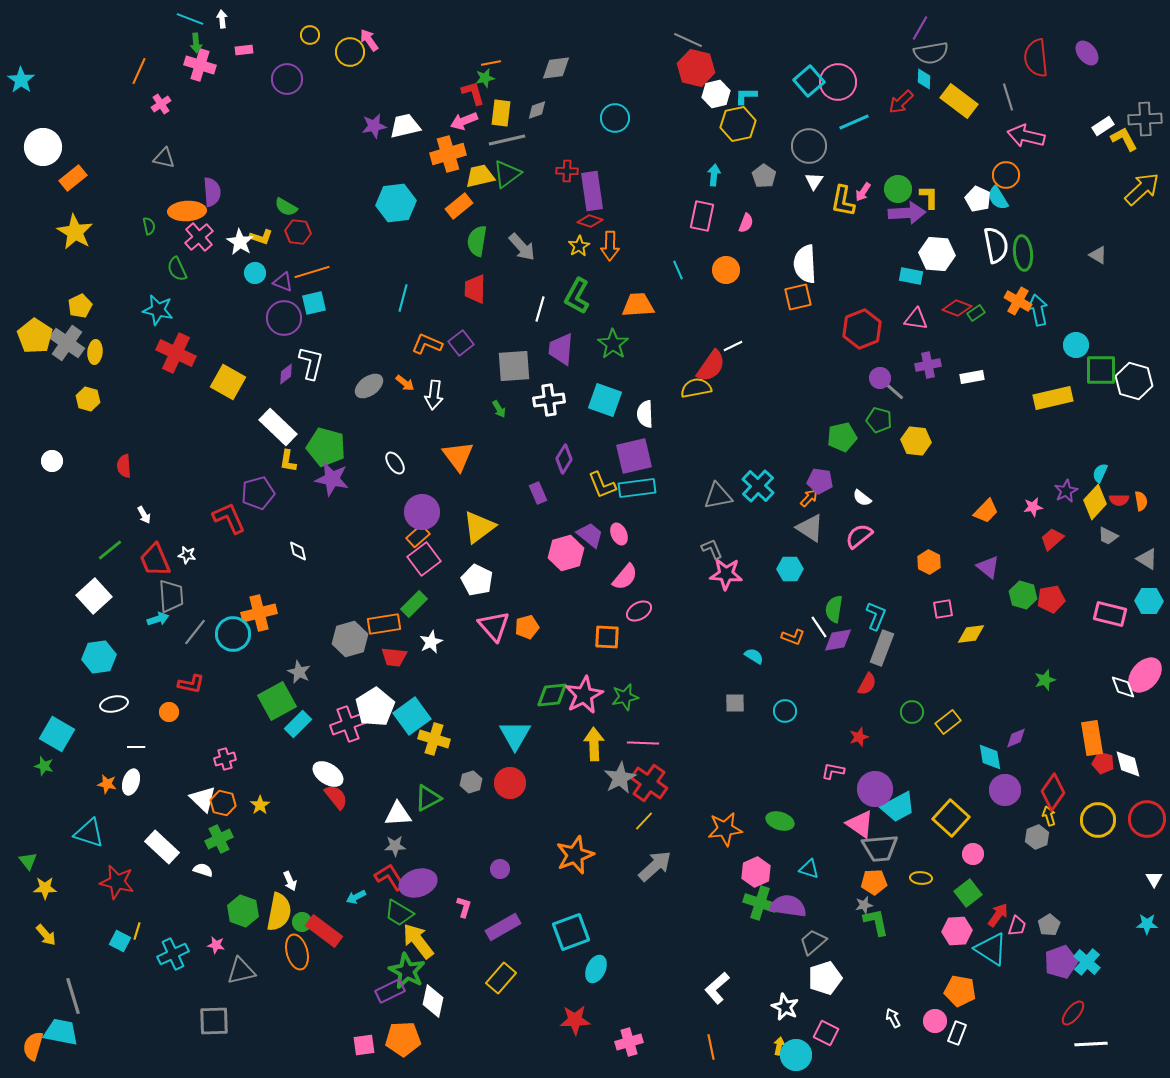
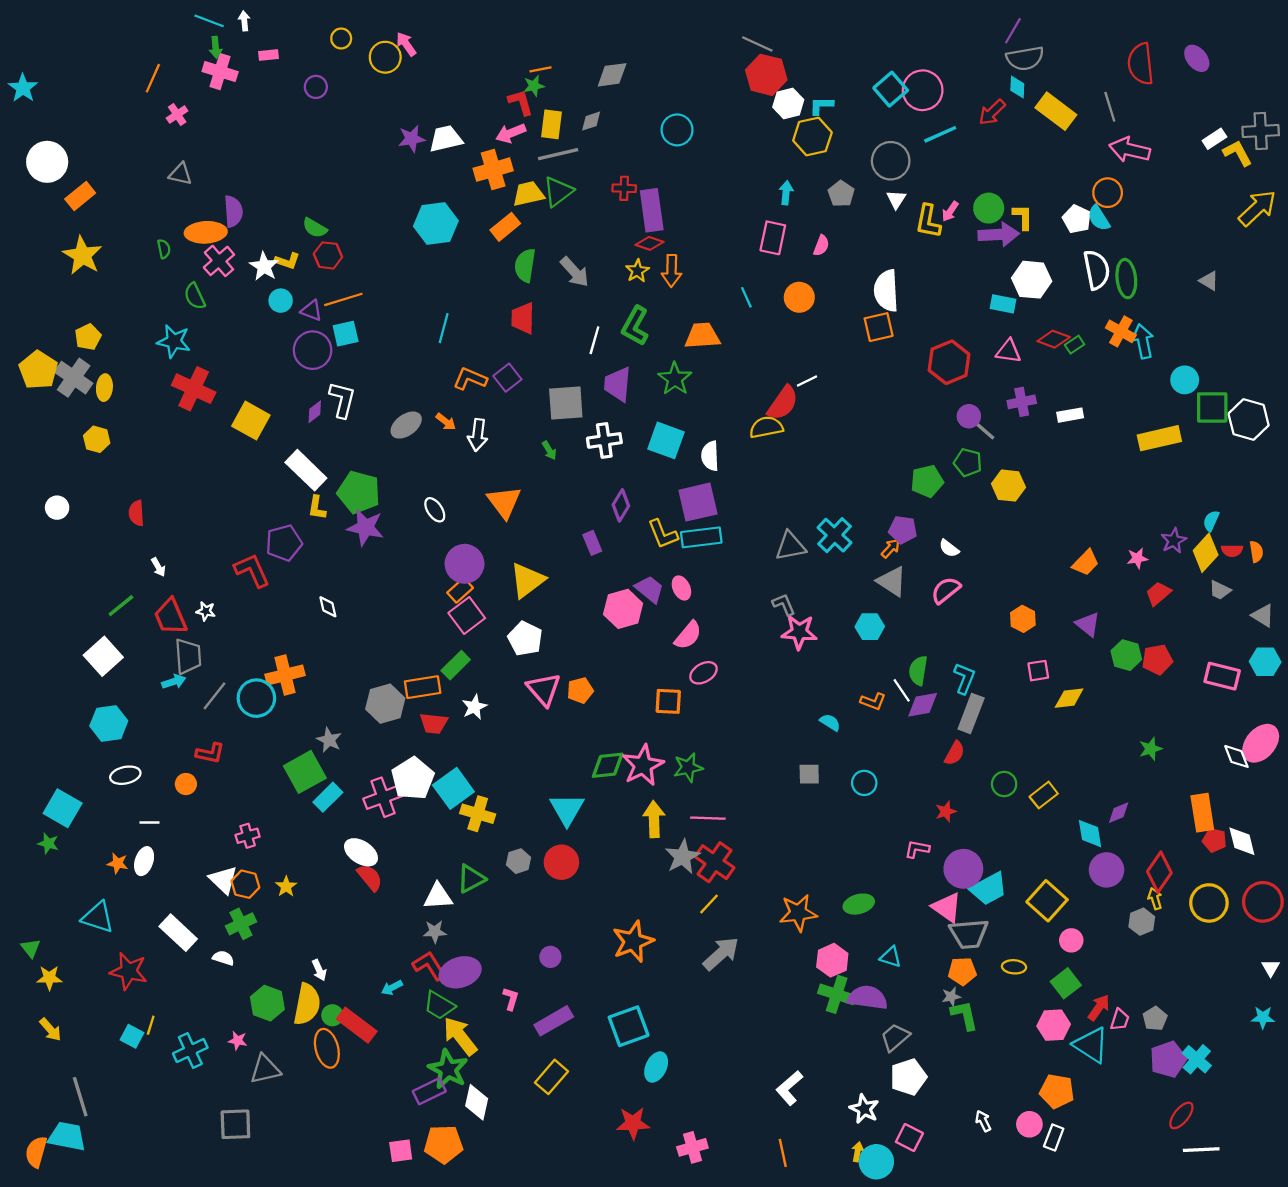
purple circle: (287, 79) -> (316, 87), size x0.7
green ellipse: (780, 821) -> (859, 904), turned -32

